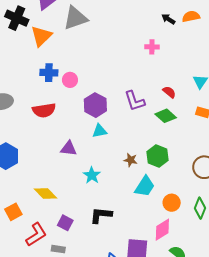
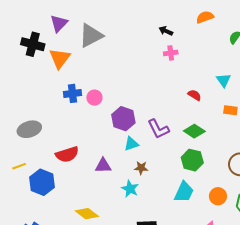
black arrow: (168, 19) -> (166, 31), moved
purple L-shape: (135, 101) -> (158, 129), moved
red semicircle: (44, 110) -> (67, 154), moved
green diamond: (166, 116) -> (194, 131), moved
brown star: (131, 160) -> (141, 168), moved
orange circle: (172, 203) -> (218, 196), moved

